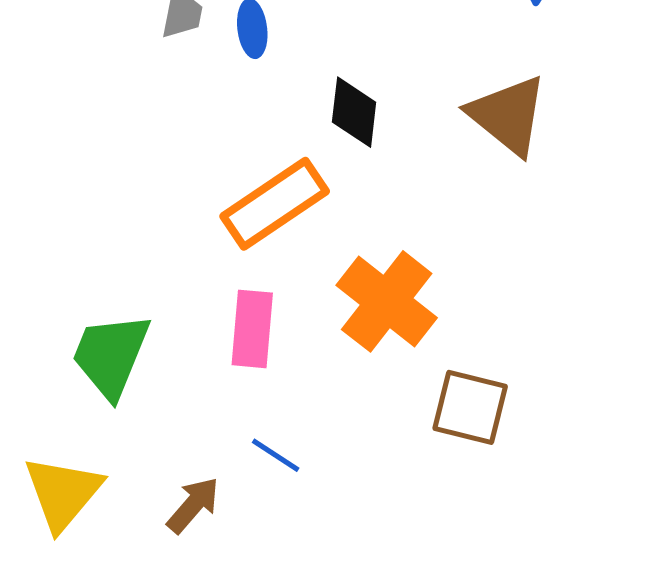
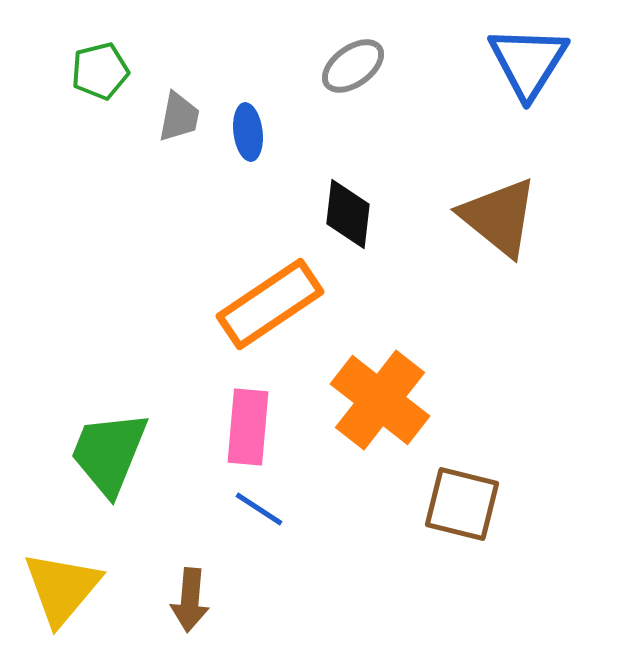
blue line: (276, 455) -> (259, 509), moved
brown arrow: (193, 505) -> (190, 600), turned 144

